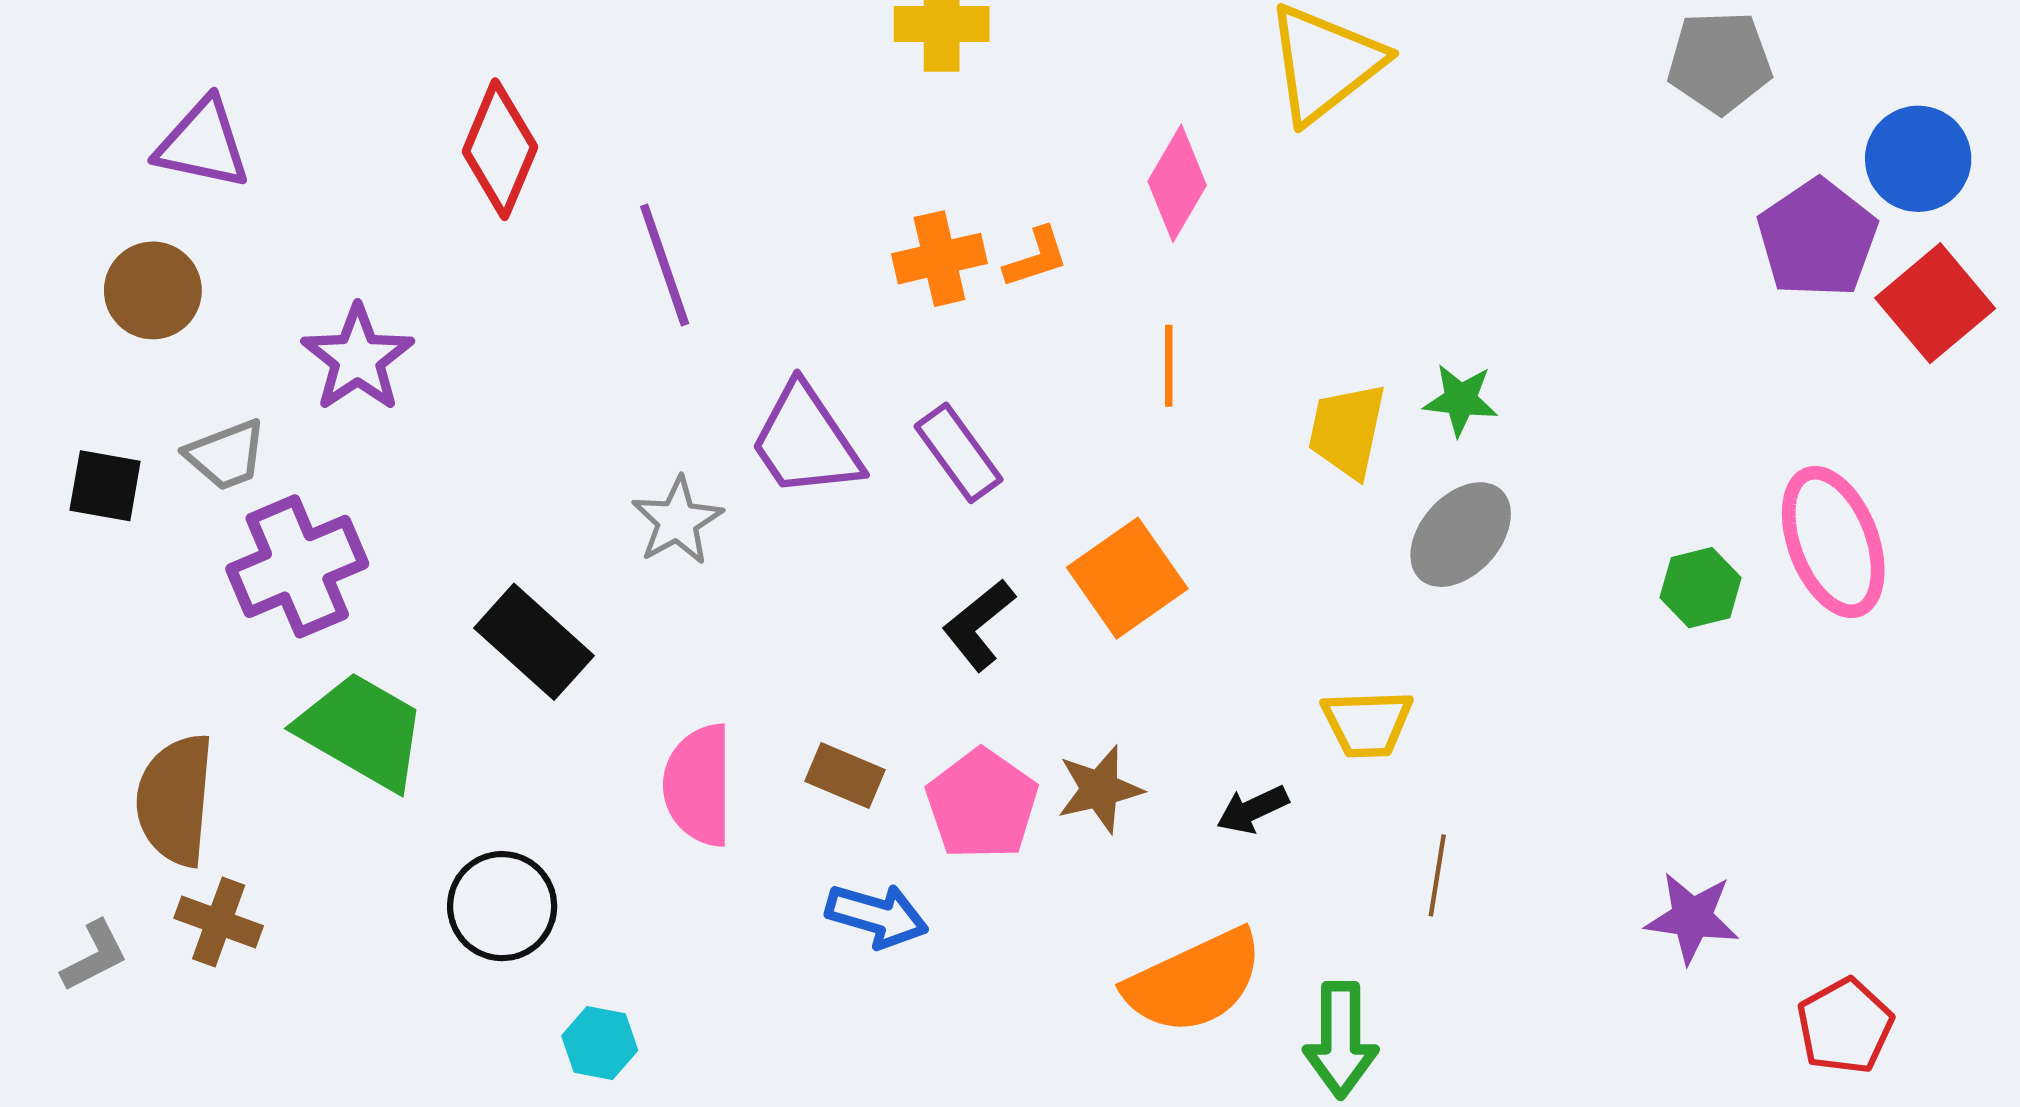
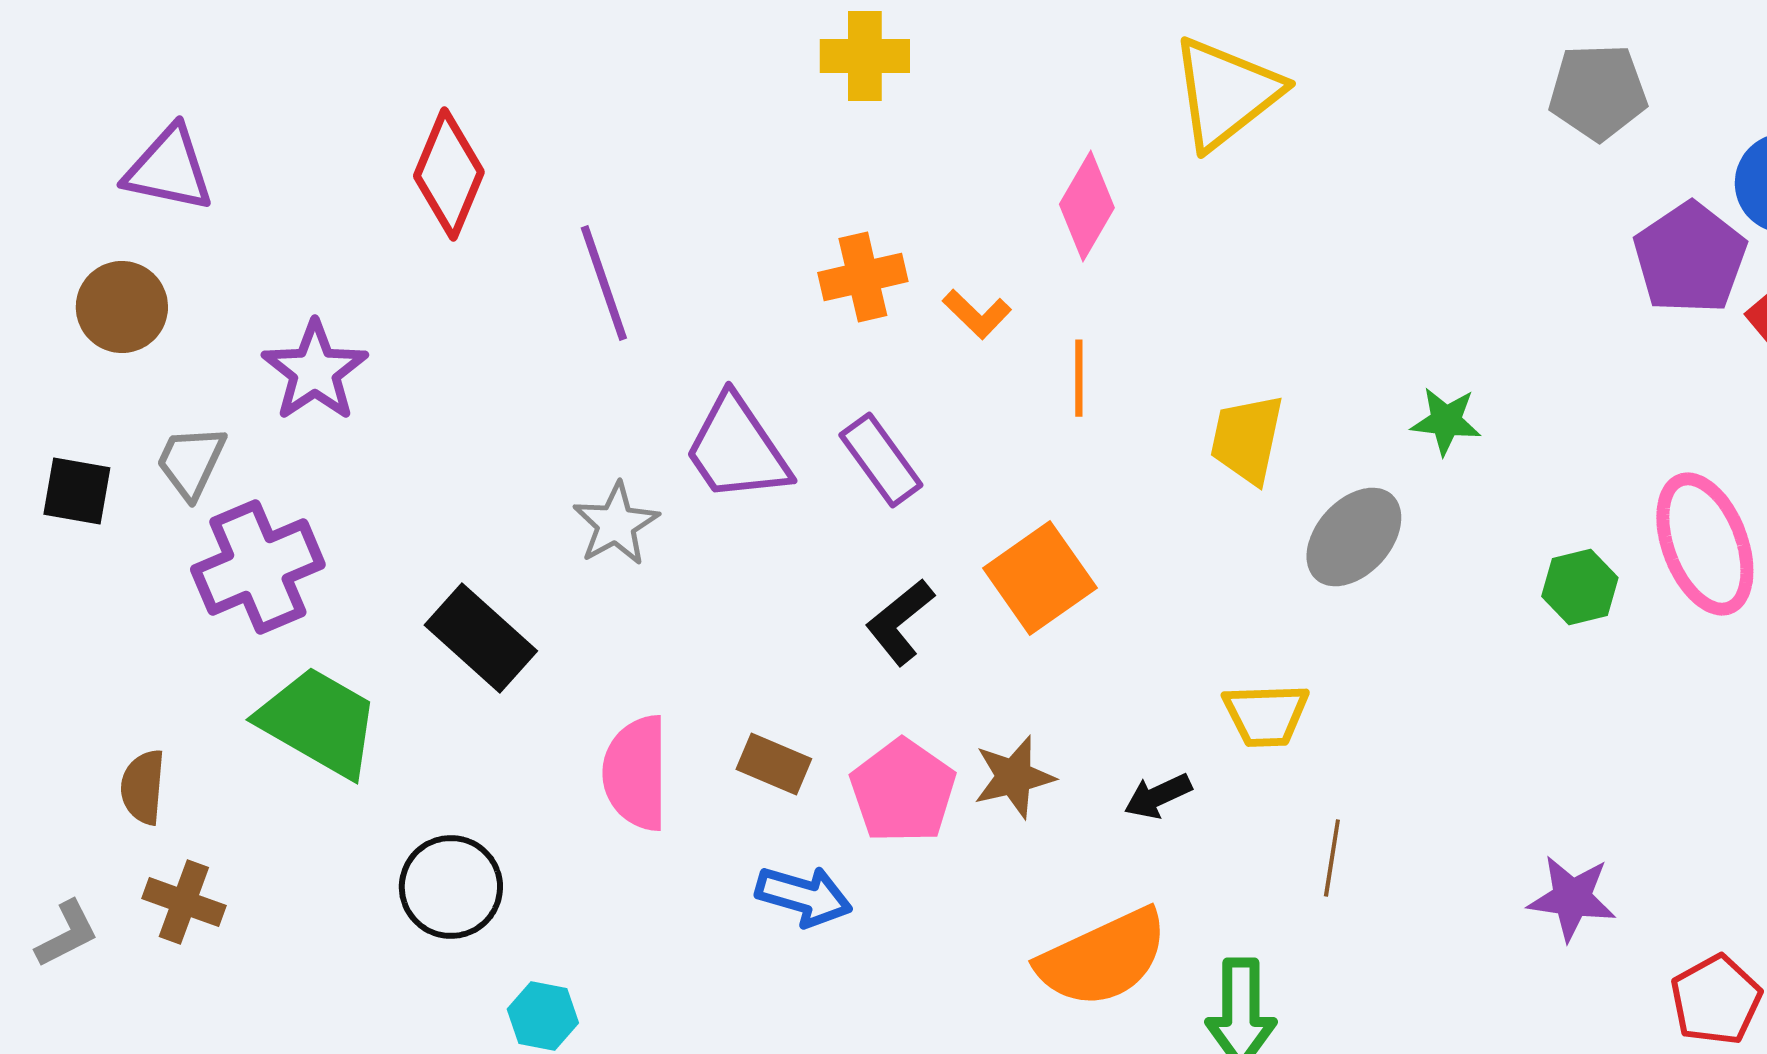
orange L-shape: (1036, 258) -> (977, 314), moved, turned 62
green star: (1461, 400) -> (1446, 421), moved
gray trapezoid: (226, 455) -> (191, 462), turned 136
brown semicircle: (175, 800) -> (143, 787), size x0.6

